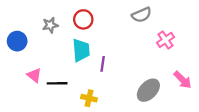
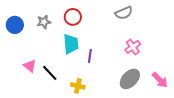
pink cross: (165, 40) -> (133, 47), moved
blue circle: (17, 41) -> (15, 25), moved
pink arrow: (183, 80) -> (160, 80), moved
black line: (57, 83) -> (50, 73), turned 48

